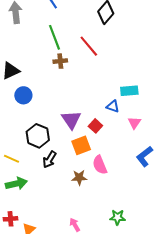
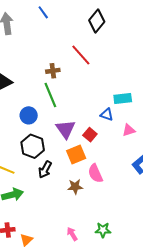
green line: (55, 37) -> (50, 95), moved
blue circle: (23, 95) -> (29, 115), moved
pink triangle: (134, 123) -> (129, 130), turned 40
green star: (118, 217) -> (103, 230), moved

